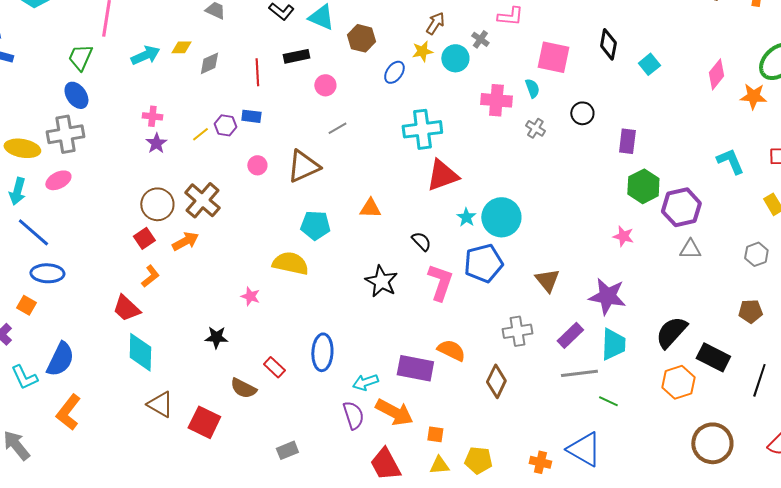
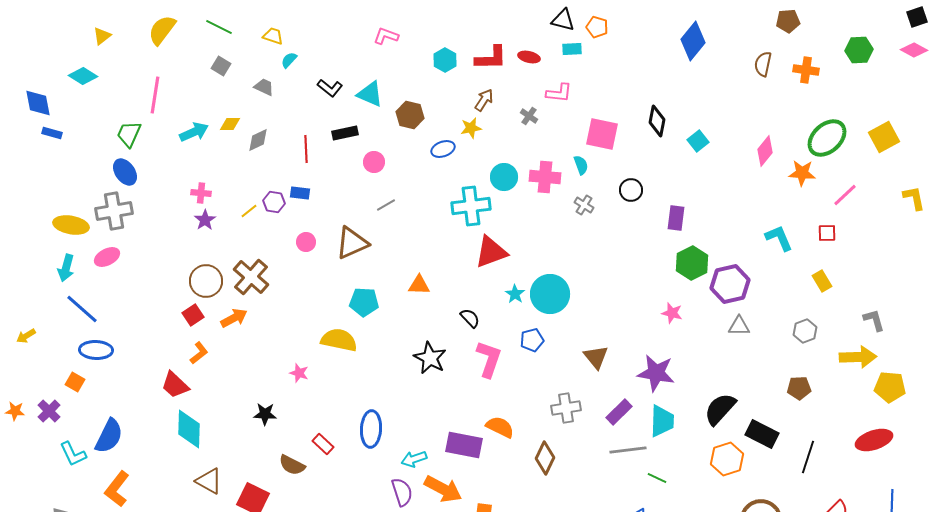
cyan circle: (455, 58) -> (504, 177), moved
blue ellipse: (394, 72) -> (443, 149), turned 35
blue pentagon: (483, 263) -> (532, 340), size x0.6

